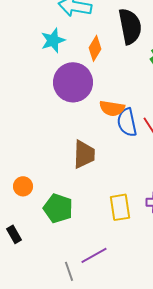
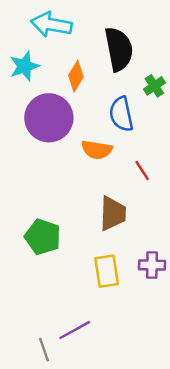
blue semicircle: (127, 122) -> (121, 114), moved
brown trapezoid: (84, 154) -> (113, 213), moved
green pentagon: (58, 208) -> (43, 237), moved

